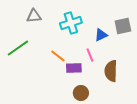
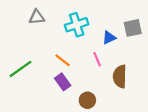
green line: (18, 48) -> (20, 69), moved
purple rectangle: (74, 68) -> (63, 82), moved, turned 56

